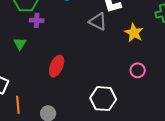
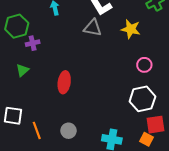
green triangle: (20, 44) -> (22, 70), turned 32
white hexagon: (103, 99) -> (142, 99), moved

